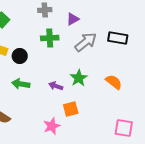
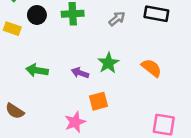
gray arrow: (86, 42) -> (117, 19), size x0.6
black circle: (20, 56) -> (37, 15), moved

